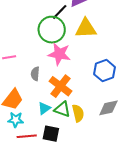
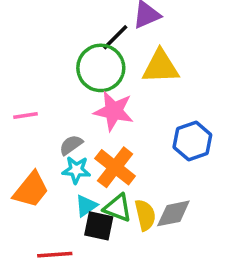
gray semicircle: (35, 74) -> (71, 145), turned 48
gray diamond: (108, 108) -> (173, 213), moved
cyan star: (16, 120) -> (76, 170), moved
black square: (51, 134) -> (99, 226), moved

